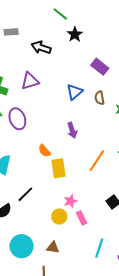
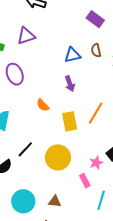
blue triangle: (75, 92) -> (72, 55), moved, turned 30
yellow rectangle: (59, 168) -> (70, 121), moved
pink star: (71, 201) -> (96, 163), moved
yellow circle: (59, 217) -> (58, 157), moved, size x1.6
pink rectangle: (82, 218) -> (85, 181), moved

